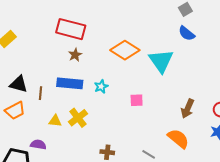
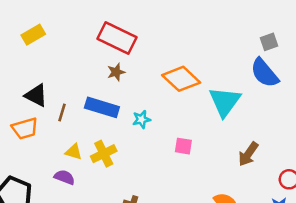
blue semicircle: (187, 33) -> (265, 73), size x1.4
brown arrow: (188, 109) -> (248, 154), moved
purple semicircle: (38, 145) -> (64, 177), moved

